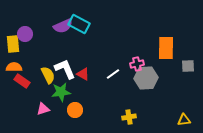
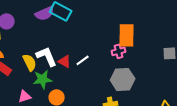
orange rectangle: (166, 48) -> (127, 35), moved
white line: (113, 74) -> (83, 60), moved
gray hexagon: (146, 78) -> (123, 79), moved

